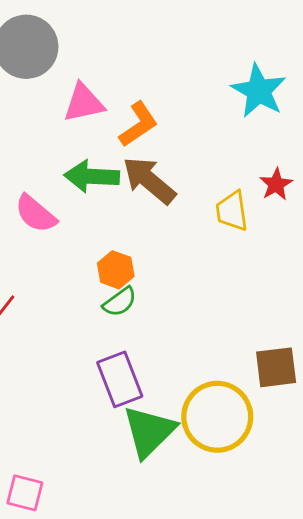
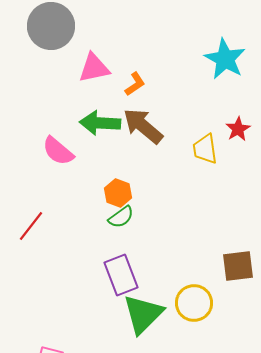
orange L-shape: (138, 124) -> (135, 84), size x0.7
yellow circle: (217, 417) -> (194, 303), size x0.7

